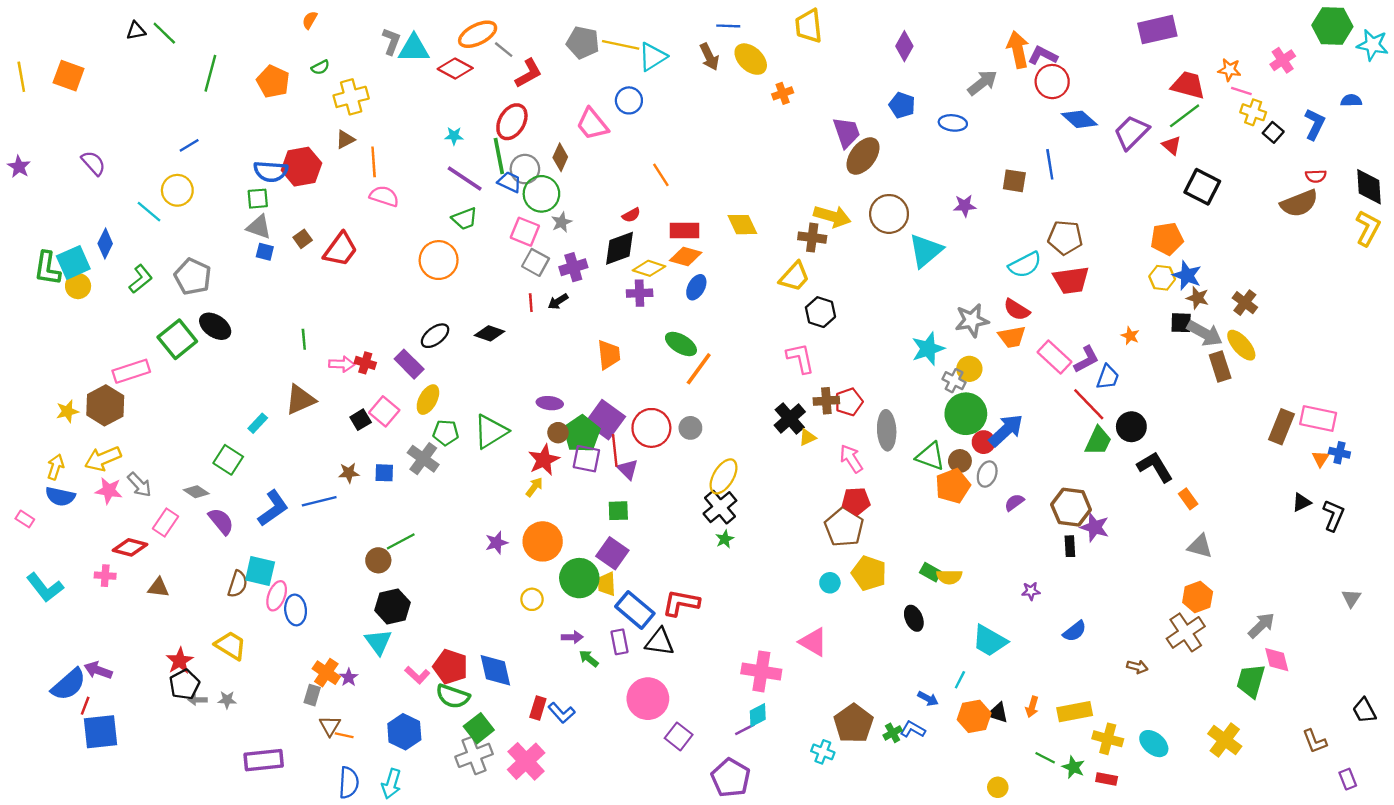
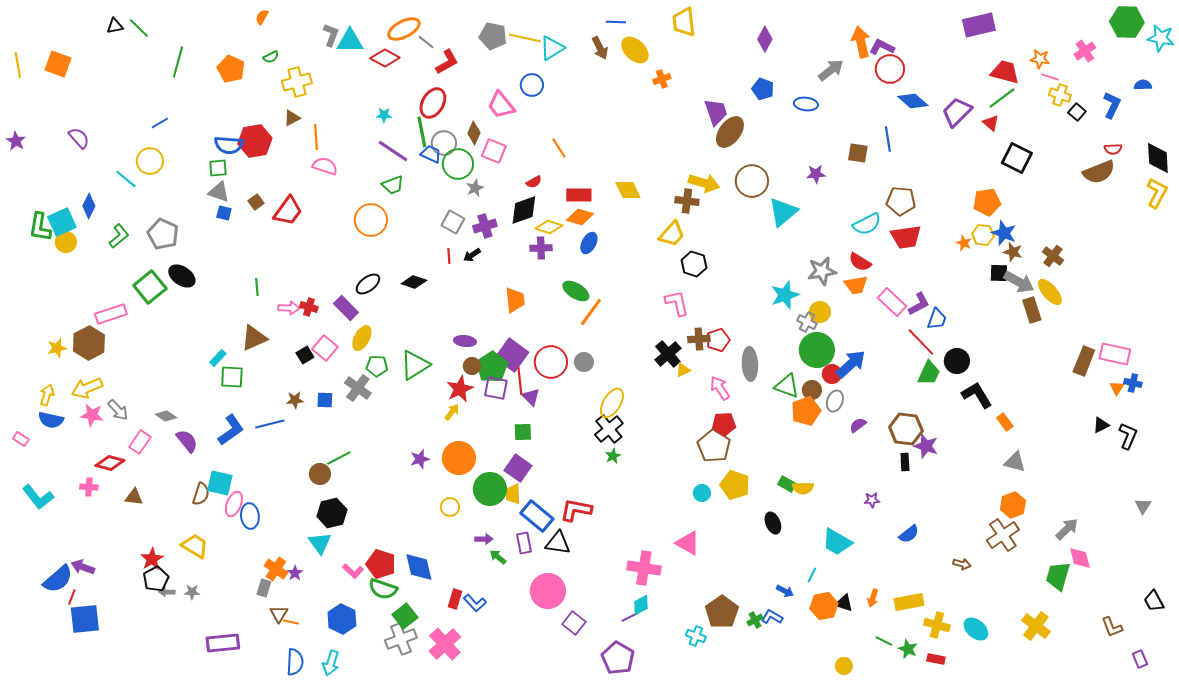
pink square: (525, 232) -> (494, 151), moved
orange star: (1130, 336) -> (964, 243), moved
green square: (228, 460) -> (232, 377), moved, turned -30

